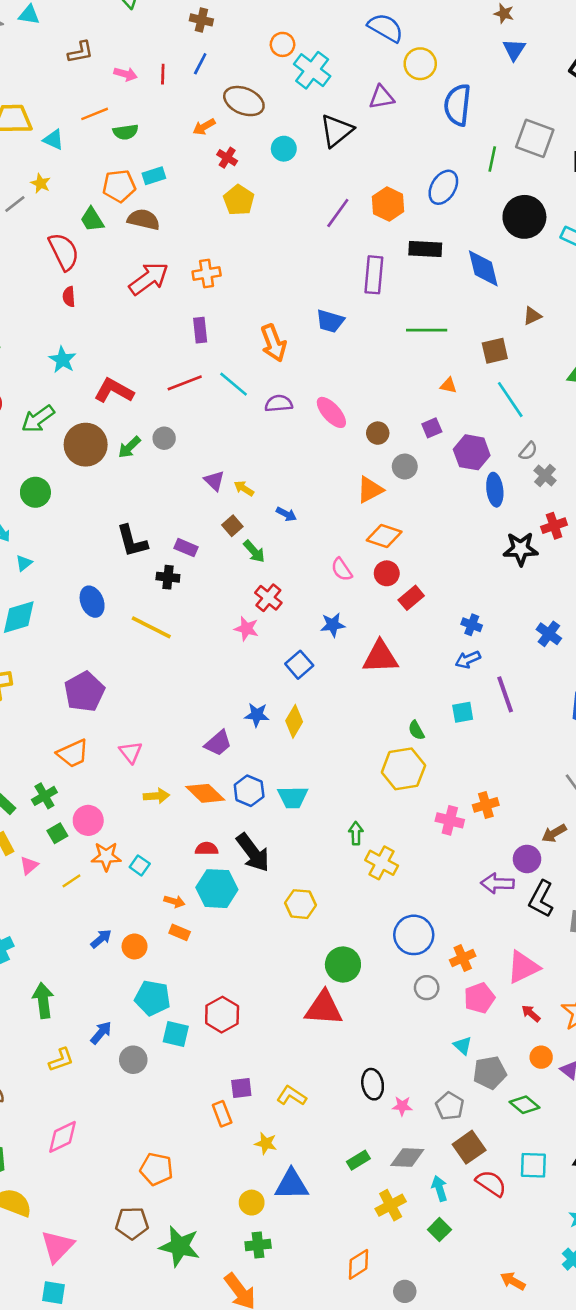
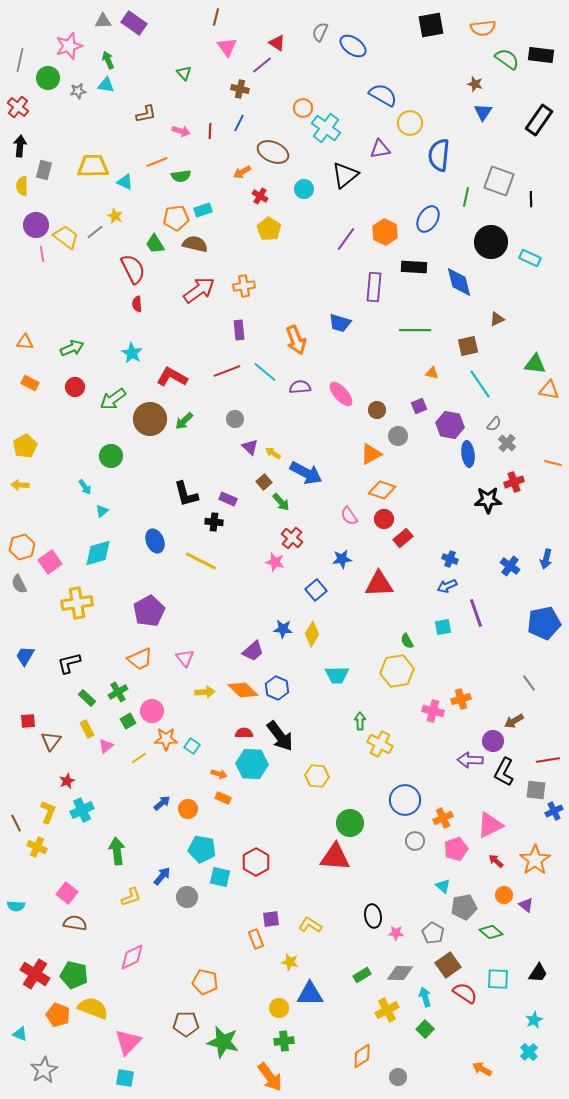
gray circle: (164, 438) -> (235, 419), moved
blue arrow: (286, 514) -> (306, 473), size x2.0
cyan trapezoid: (293, 797) -> (337, 675), moved

